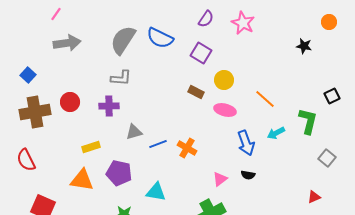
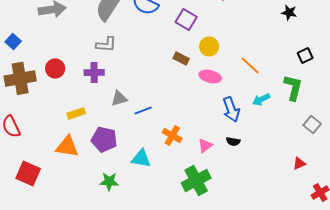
black square: (332, 96) -> (305, 55), moved
orange cross: (187, 148) -> (172, 135), moved

